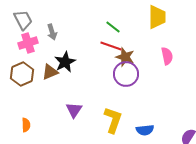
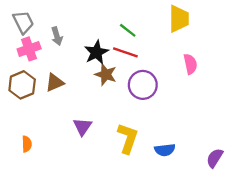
brown star: (125, 57) -> (106, 74), moved
black star: (65, 62) -> (96, 52), moved

